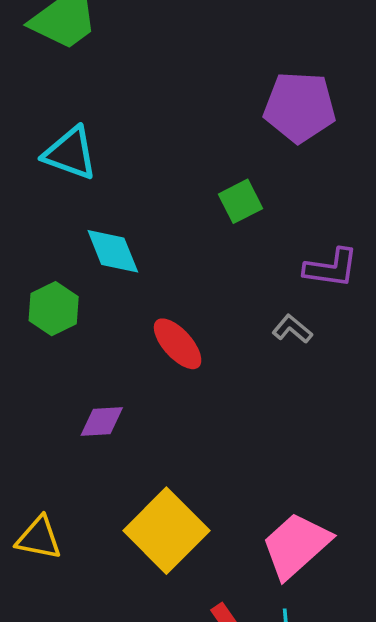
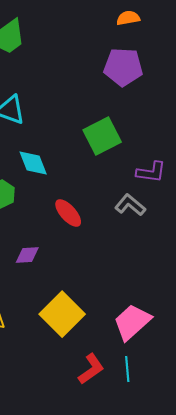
purple pentagon: (300, 107) -> (123, 67), moved
green square: (240, 201) -> (102, 136), size x1.6
gray L-shape: (292, 329) -> (130, 205), size x1.4

